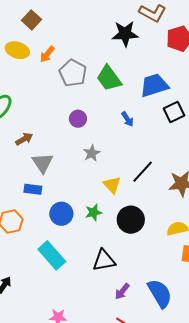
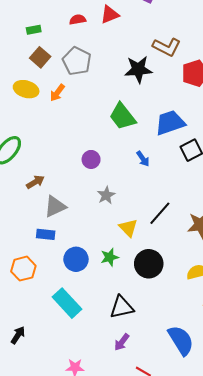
gray pentagon: (73, 73) -> (77, 61), moved
gray triangle: (42, 163) -> (55, 206), turned 40
purple arrow: (122, 291) -> (122, 342), moved

